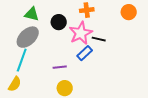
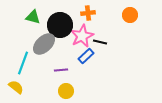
black circle: (59, 22) -> (60, 25), size x1.6
gray ellipse: (28, 37) -> (44, 44), moved
yellow semicircle: (15, 84) -> (16, 87), turned -84

